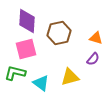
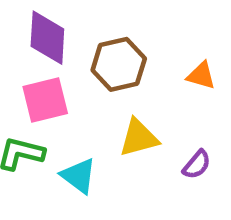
purple semicircle: (93, 59) -> (197, 165), moved
yellow triangle: (70, 77) -> (139, 138), moved

